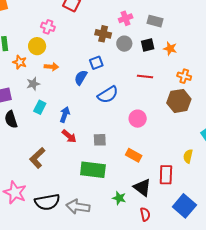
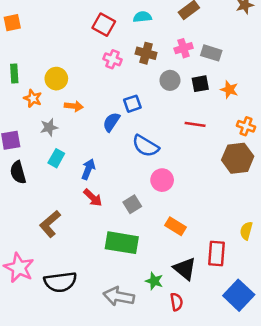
pink cross: (126, 18) -> (184, 48), moved
pink cross: (48, 27) -> (113, 59), moved
brown cross: (103, 34) -> (146, 53), moved
blue semicircle: (108, 95) -> (146, 146), turned 60
pink circle: (138, 119) -> (162, 180), moved
gray square: (100, 140) -> (132, 204), turned -32
gray arrow: (78, 207) -> (119, 296), moved
red semicircle: (145, 214) -> (176, 302), moved

